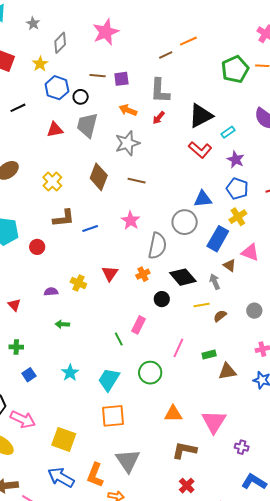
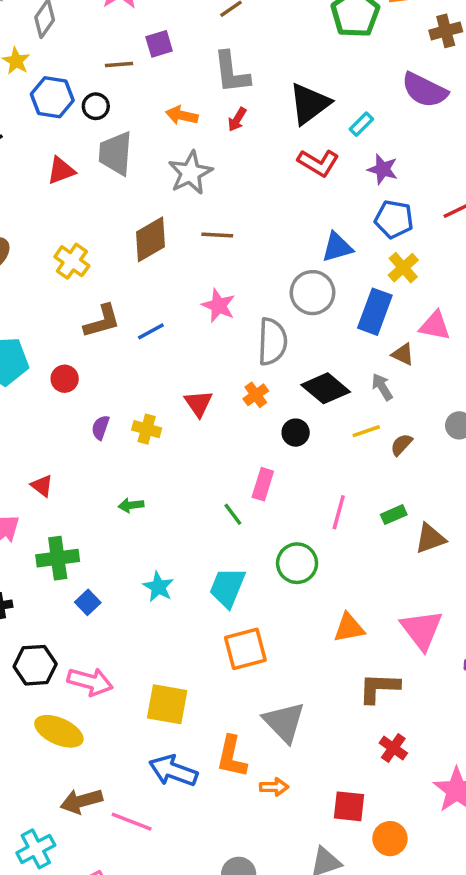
purple square: (121, 79) -> (159, 44), moved
brown diamond: (99, 177) -> (151, 239), turned 48
purple semicircle: (51, 292) -> (100, 428), moved, turned -56
green cross: (16, 347) -> (58, 558), size x1.6

